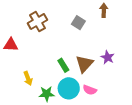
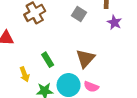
purple star: (108, 57) -> (114, 22), moved
green rectangle: (63, 65) -> (48, 60), moved

